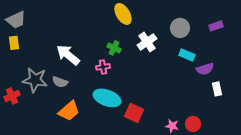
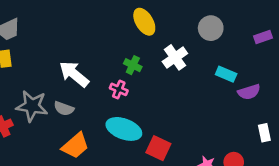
gray circle: (180, 28) -> (211, 28), moved
pink cross: (103, 67) -> (119, 89), turned 32
white rectangle: (217, 89) -> (264, 133), moved

